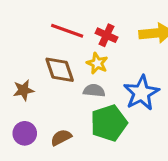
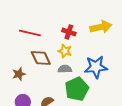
red line: (67, 31) -> (30, 33), moved
blue star: (141, 93) -> (96, 67), turned 30

